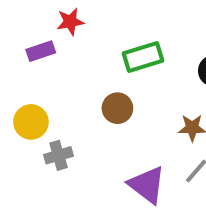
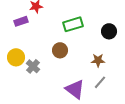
gray cross: (58, 155) -> (33, 66), moved, turned -32

